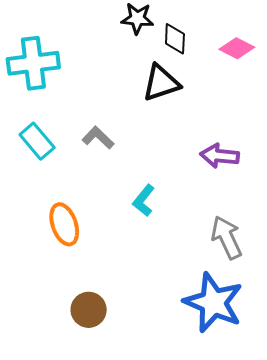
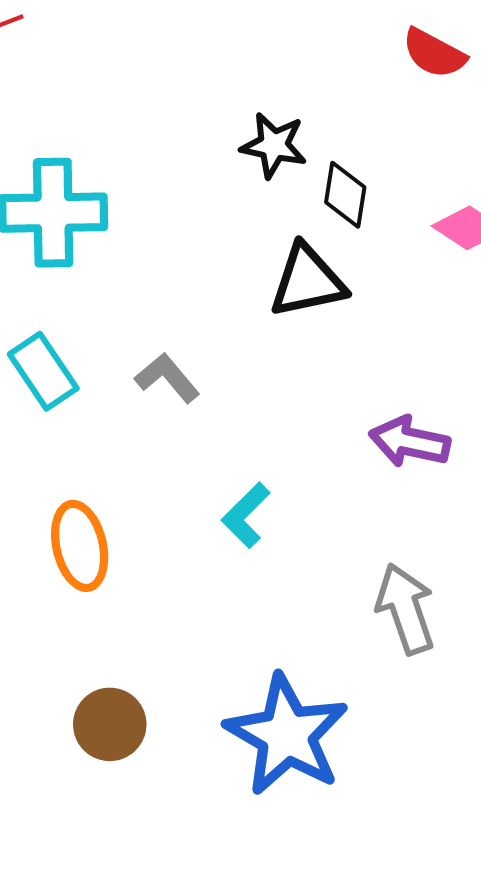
blue star: (213, 303) -> (287, 735), moved

